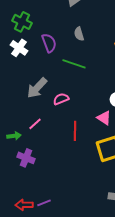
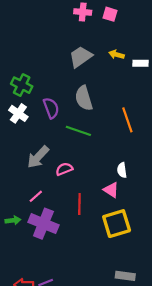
gray semicircle: (79, 34) -> (84, 98), size x1.6
green arrow: (14, 136) -> (13, 220), moved
purple cross: (26, 158) -> (43, 224), moved, size x1.5

